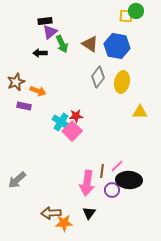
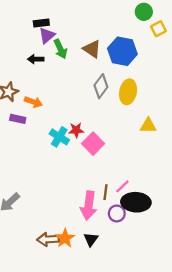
yellow square: (126, 16) -> (158, 29), moved, turned -32
pink square: (72, 131) -> (93, 144), moved
orange star: (64, 223) -> (65, 238), moved, turned -30

